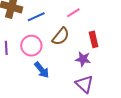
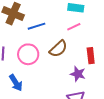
blue arrow: (42, 70) -> (16, 83), moved

